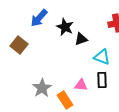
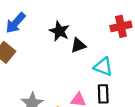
blue arrow: (39, 18) -> (16, 23), moved

